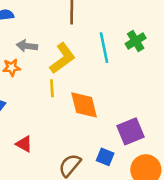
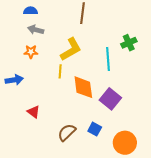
gray arrow: (27, 46) -> (36, 30), moved
cyan line: (104, 48) -> (108, 59), moved
purple square: (130, 131) -> (110, 99), moved, turned -35

